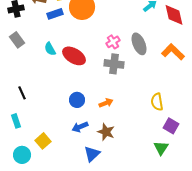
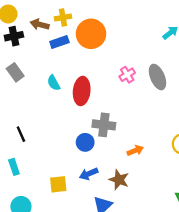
red ellipse: (74, 56) -> (82, 91), turned 65
gray cross: (114, 64) -> (104, 125), moved
orange arrow: (106, 103) -> (135, 151), moved
yellow square: (43, 141) -> (58, 184), moved, turned 35

